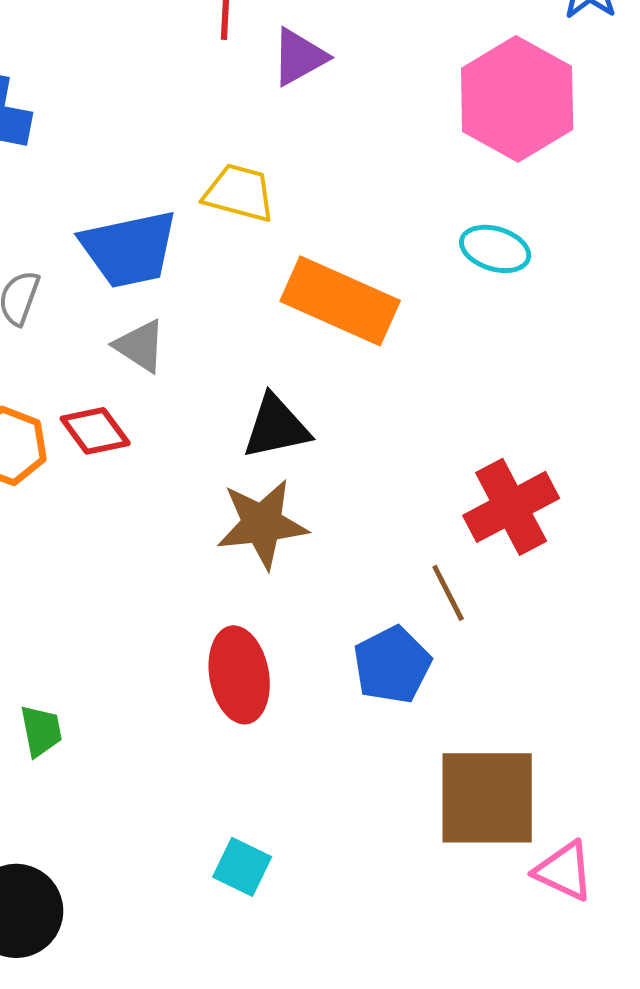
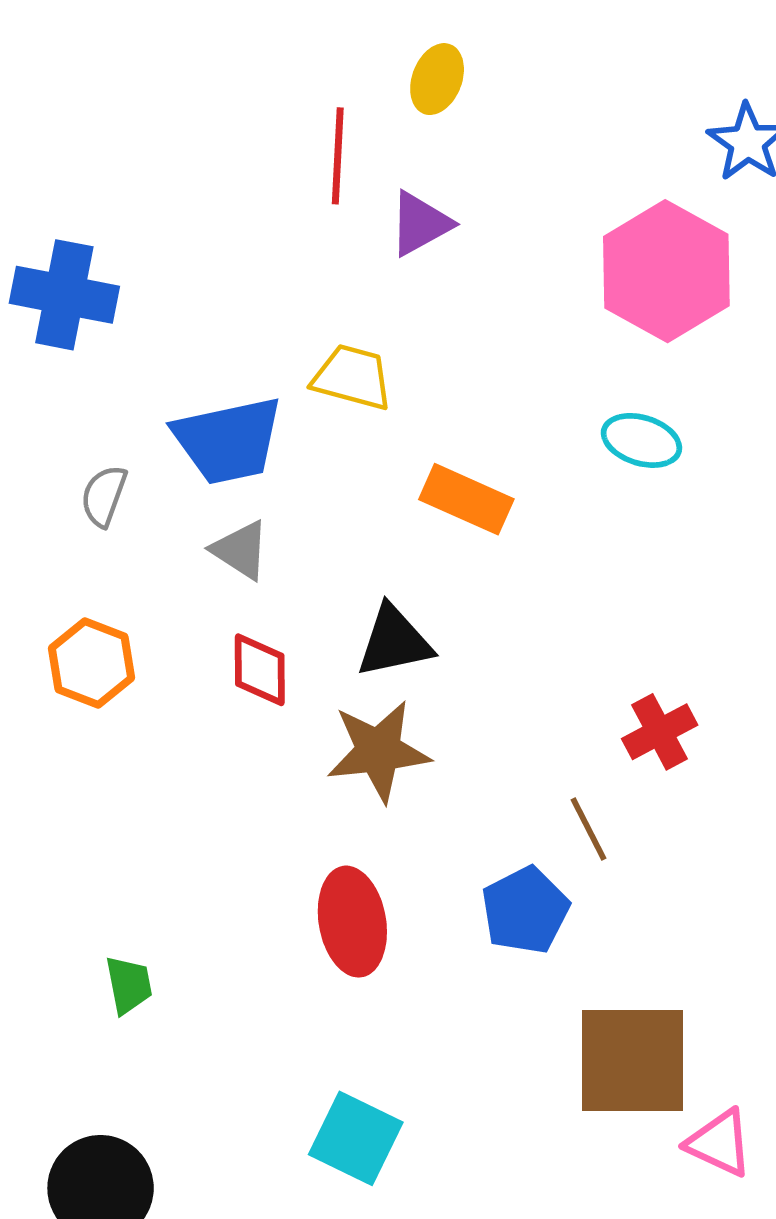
orange rectangle: (340, 301) -> (466, 499), size x0.7
red diamond: (95, 431) -> (260, 670), moved, turned 36
red cross: (511, 507) -> (660, 732), size x0.7
cyan square: (242, 867) -> (356, 1138), size x1.4

